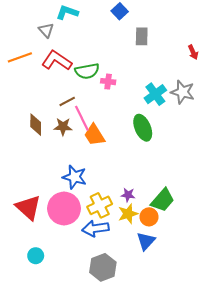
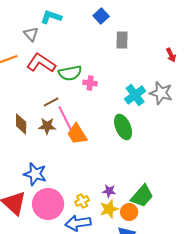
blue star: (75, 177) -> (35, 174), moved
yellow cross: (100, 205) -> (82, 201), size x0.6

